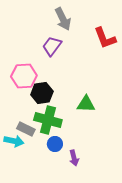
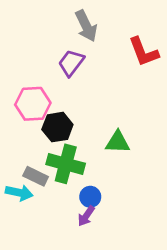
blue circle: (55, 144) -> (90, 197), moved
purple arrow: (74, 158) -> (86, 216), moved, turned 49

